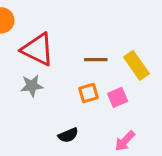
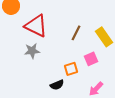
brown line: (96, 60) -> (76, 33), turned -63
orange square: (89, 93) -> (71, 69), moved

